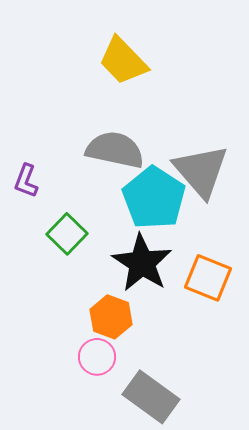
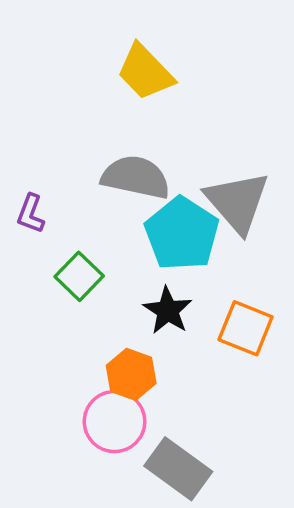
black star: (142, 263) -> (168, 311), size x0.7
pink circle: (97, 357) -> (115, 422), size x1.4

